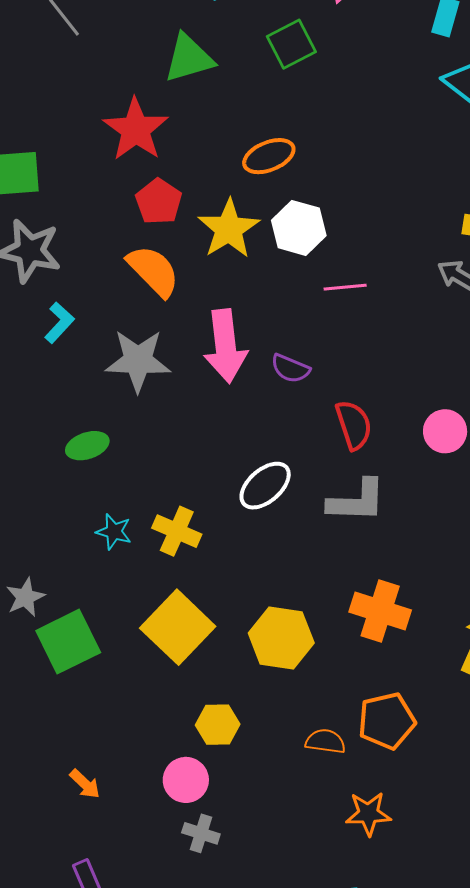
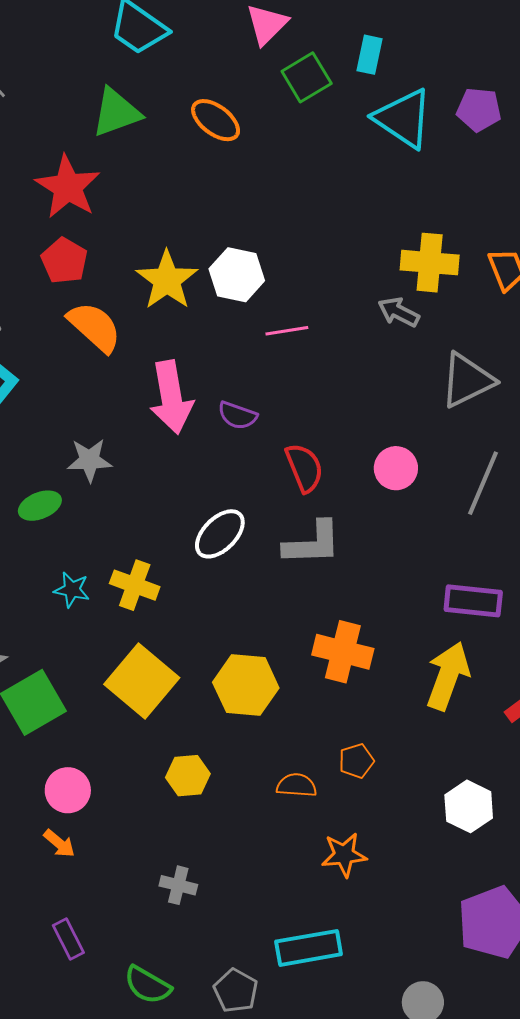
green square: (291, 44) -> (307, 77), moved
orange ellipse: (269, 156) -> (216, 120), moved, turned 63
red pentagon: (159, 202) -> (64, 261), moved
gray star: (138, 361) -> (89, 460), moved, size x0.7
orange pentagon: (387, 721) -> (356, 761), size x0.6
pink circle: (186, 780) -> (68, 790), moved

